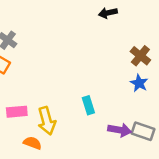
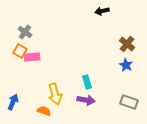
pink rectangle: (17, 112) -> (32, 57), moved
purple arrow: (120, 130) -> (86, 100), moved

